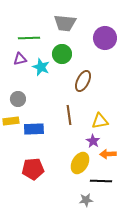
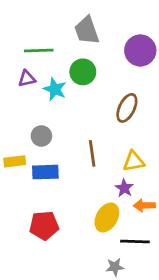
gray trapezoid: (65, 23) -> (87, 30), turned 65
brown ellipse: (83, 81) -> (127, 108), moved
gray circle: (18, 99) -> (41, 136), moved

